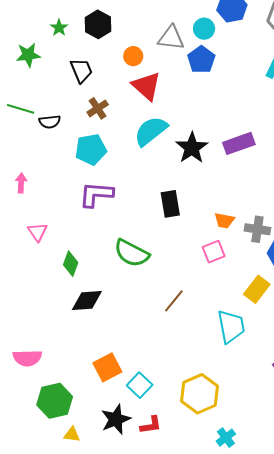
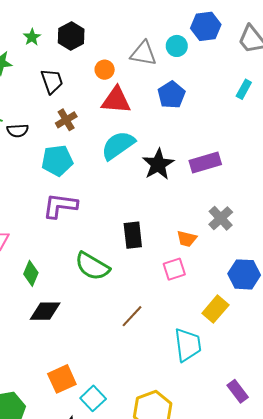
blue pentagon: (201, 60) -> (171, 95), moved
red triangle: (146, 86) -> (116, 100), turned -40
black rectangle: (170, 204) -> (133, 235), moved
gray cross: (257, 229) -> (221, 218), moved, turned 35

